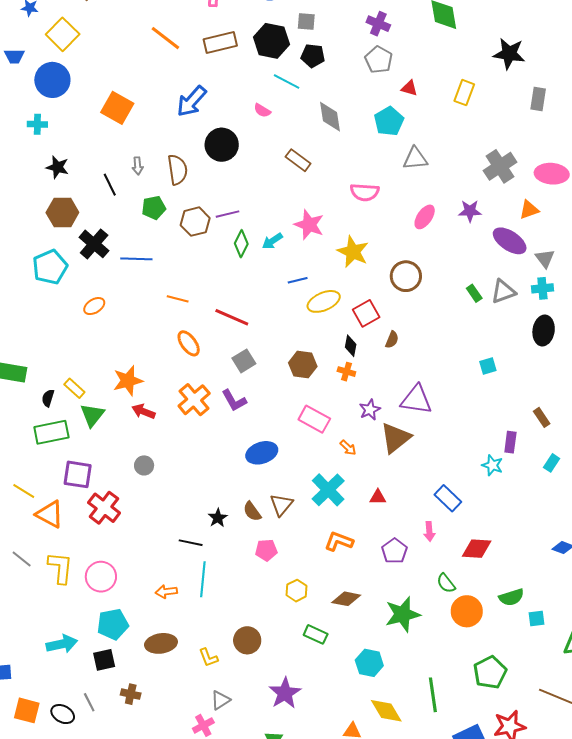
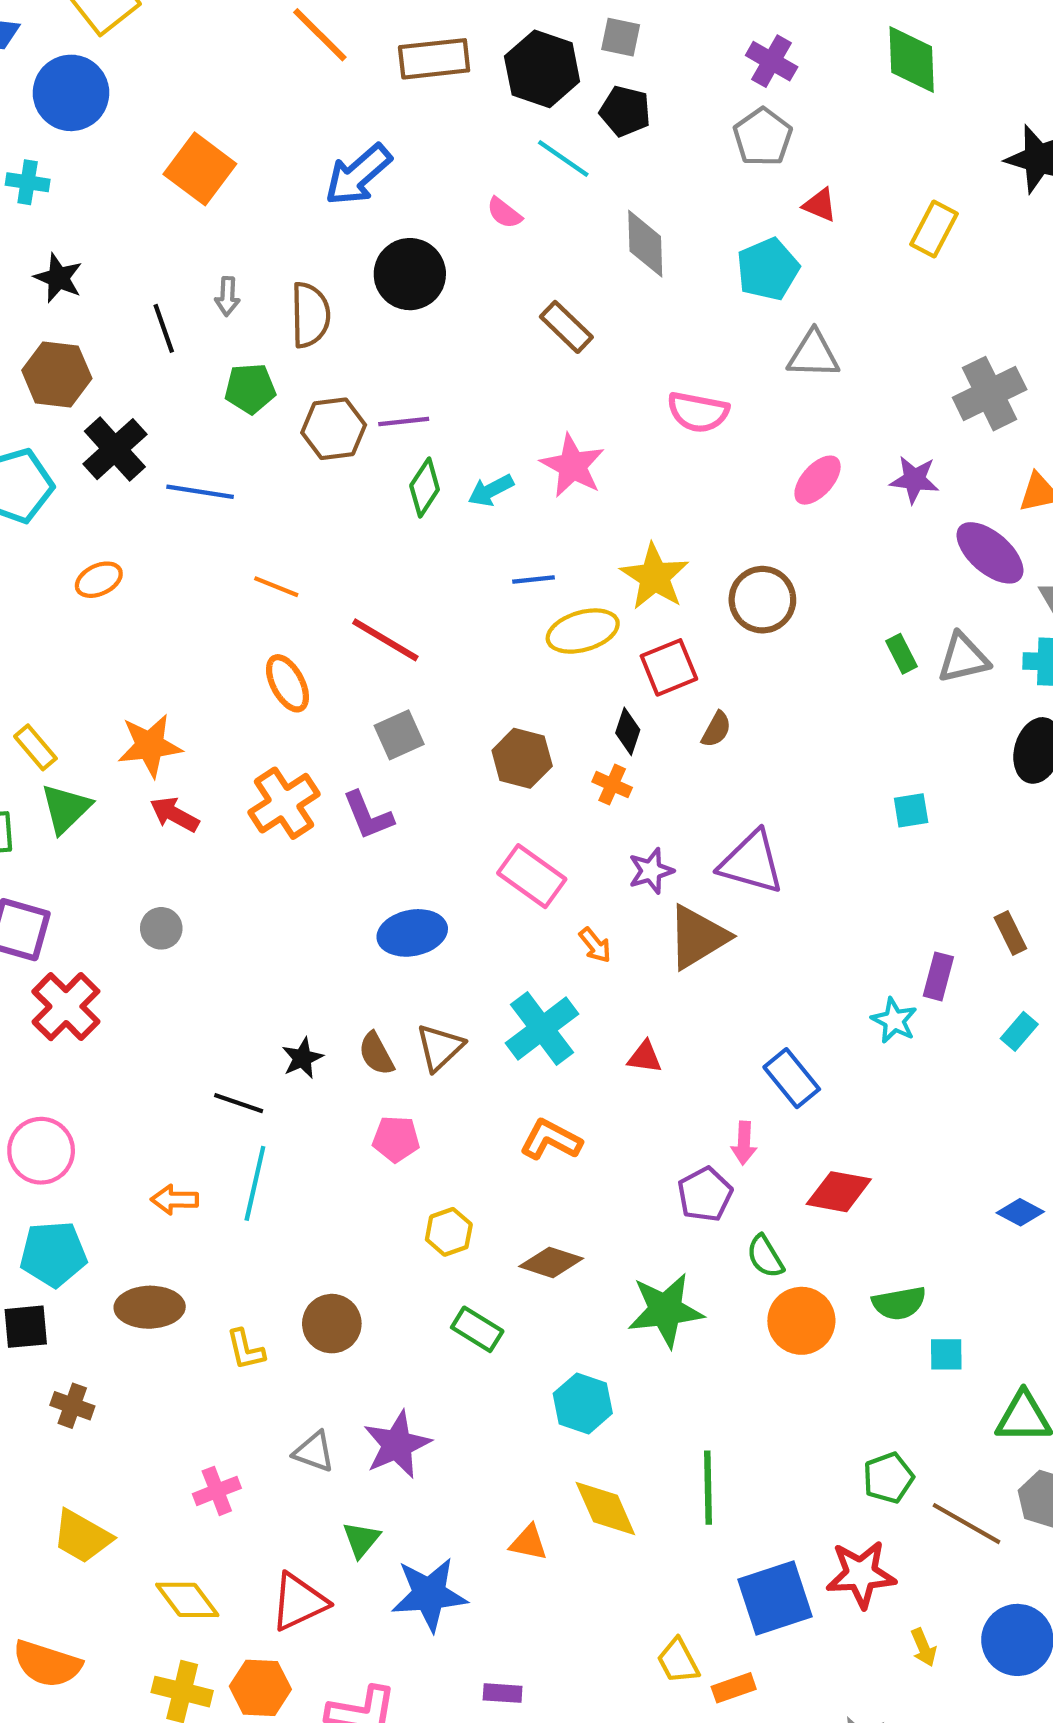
yellow star: (353, 252) -> (654, 577), moved
purple pentagon: (394, 551) -> (705, 1194), moved
green pentagon: (490, 672) -> (888, 1478), moved, size x0.7
gray triangle: (220, 700) -> (314, 1452), moved, turned 45

